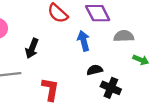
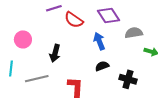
black semicircle: (95, 70) -> (102, 66), moved

